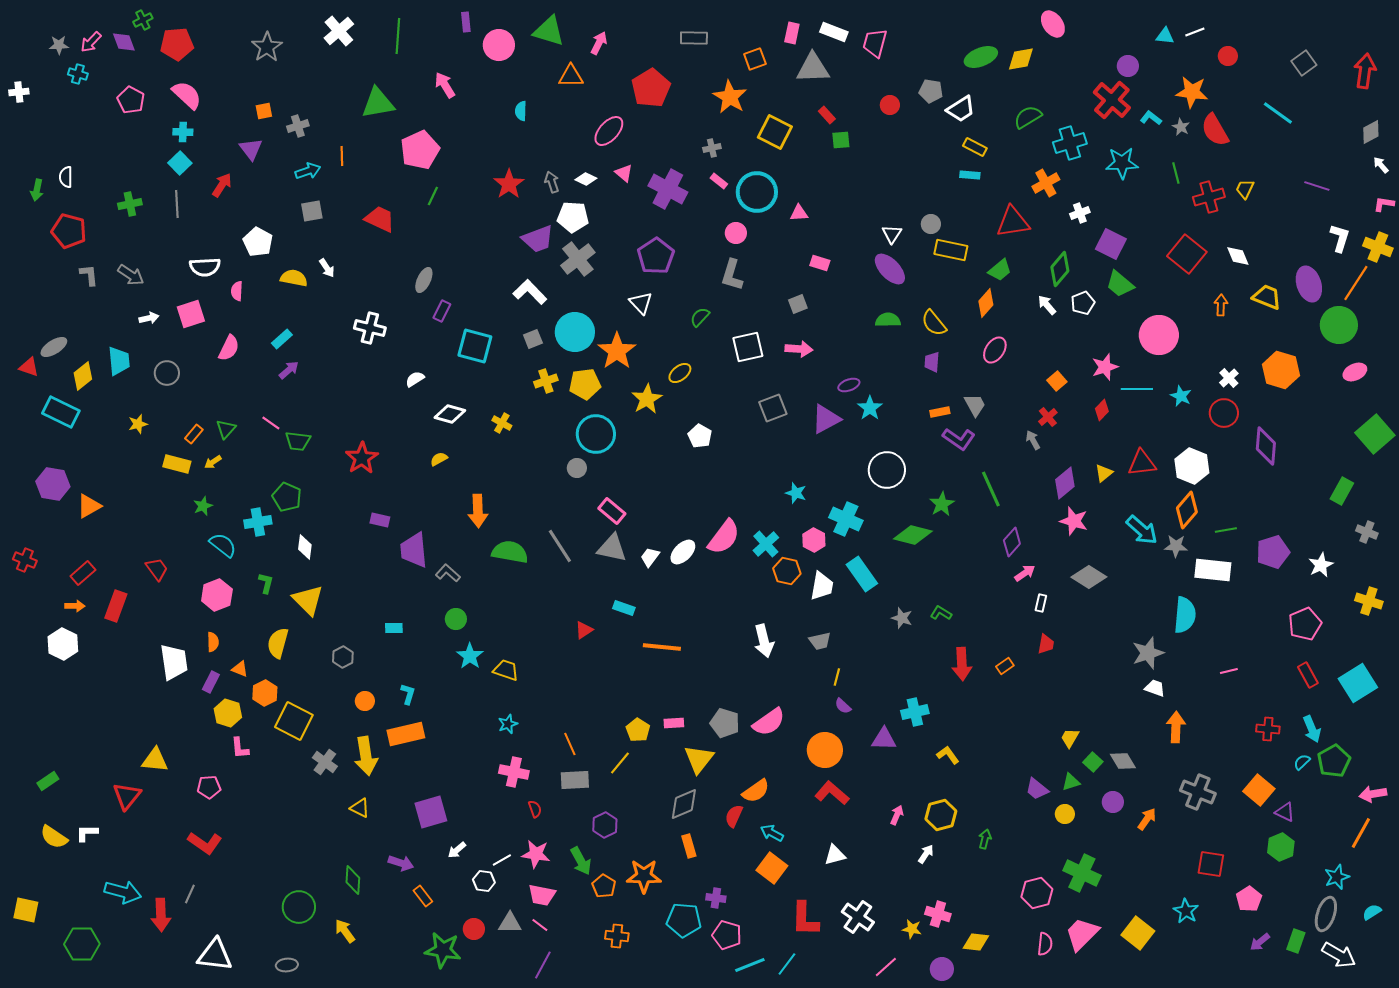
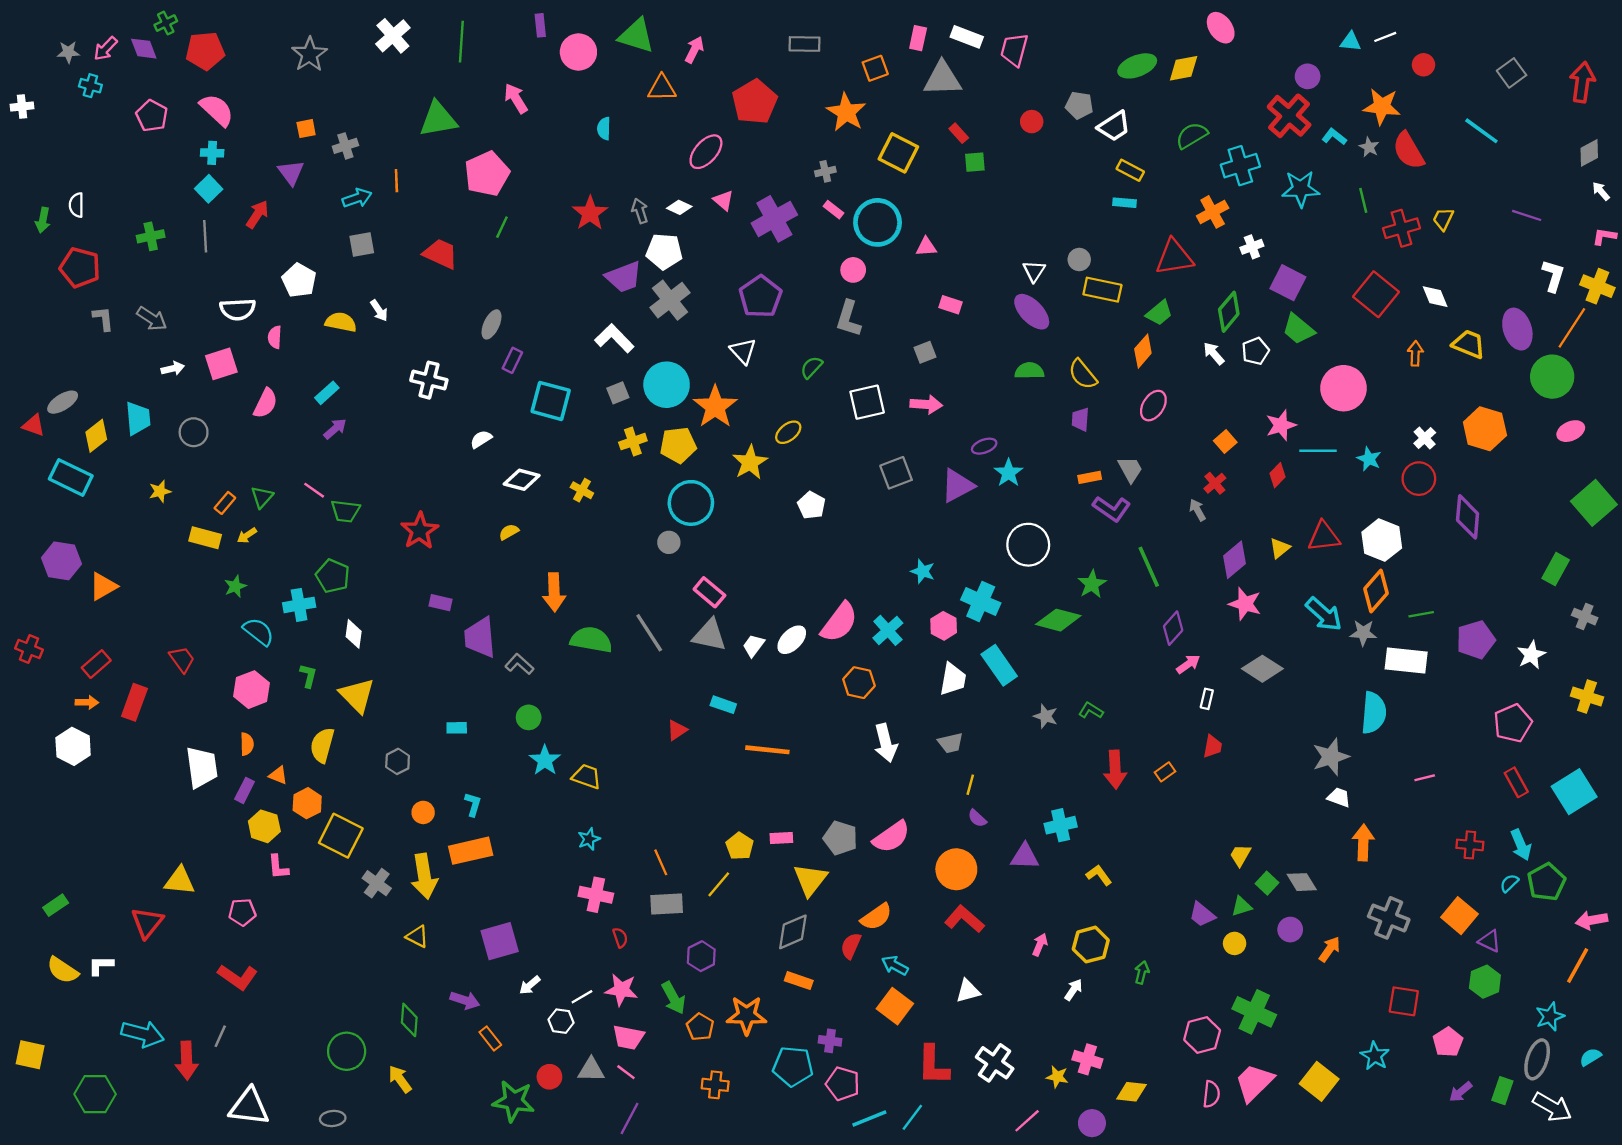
purple cross: (668, 189) -> (774, 219), turned 33
orange hexagon: (787, 571) -> (859, 683), moved
orange rectangle: (689, 846) -> (799, 981), turned -55

